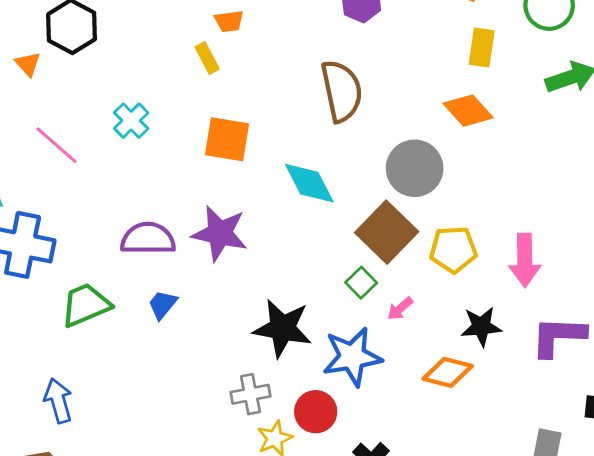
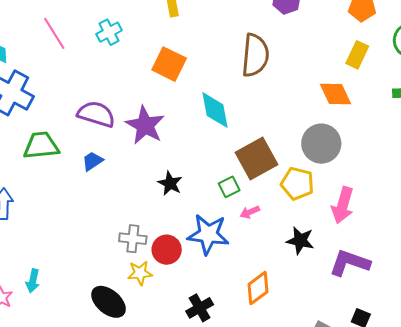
gray circle: (415, 168) -> (321, 144), moved
black star: (282, 328) -> (170, 183), moved, size x0.6
orange diamond: (448, 372) -> (258, 288), moved, turned -68
red circle: (316, 412) -> (167, 250), moved

